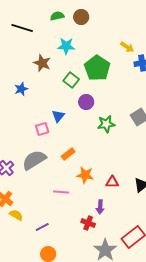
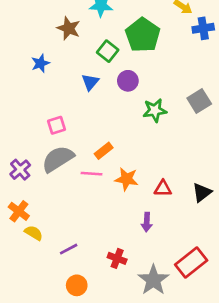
blue triangle: (58, 116) -> (90, 82), moved
pink square: (42, 129) -> (57, 125), moved
pink line: (61, 192) -> (92, 174), moved
red cross: (88, 223) -> (117, 258), moved

